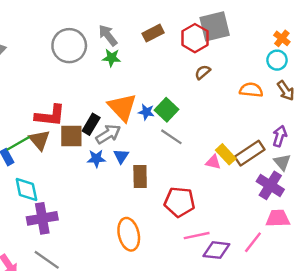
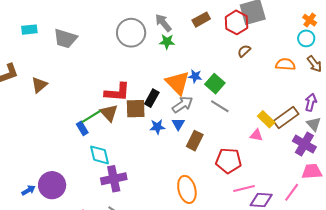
blue star: (146, 112) -> (195, 76), moved
gray arrow: (108, 134) -> (182, 104), moved
pink triangle: (213, 162) -> (256, 135), moved
brown rectangle: (140, 177) -> (195, 141), turned 30

